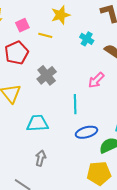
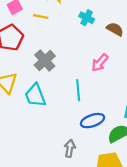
cyan trapezoid: (38, 123) -> (35, 95), moved, turned -105
gray arrow: (40, 158) -> (70, 148), moved

